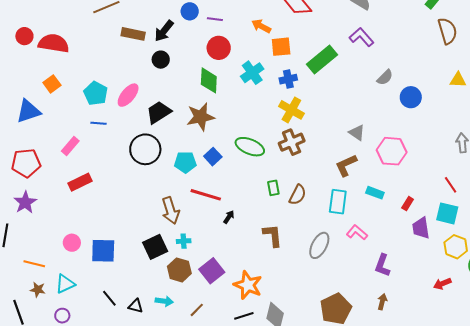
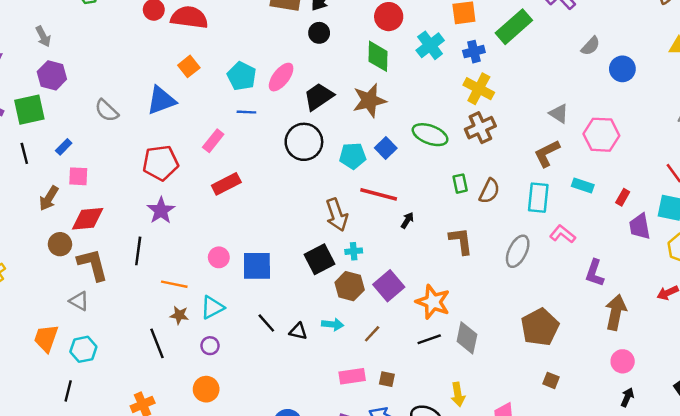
brown arrow: (382, 302) -> (616, 312), moved, size x1.8

